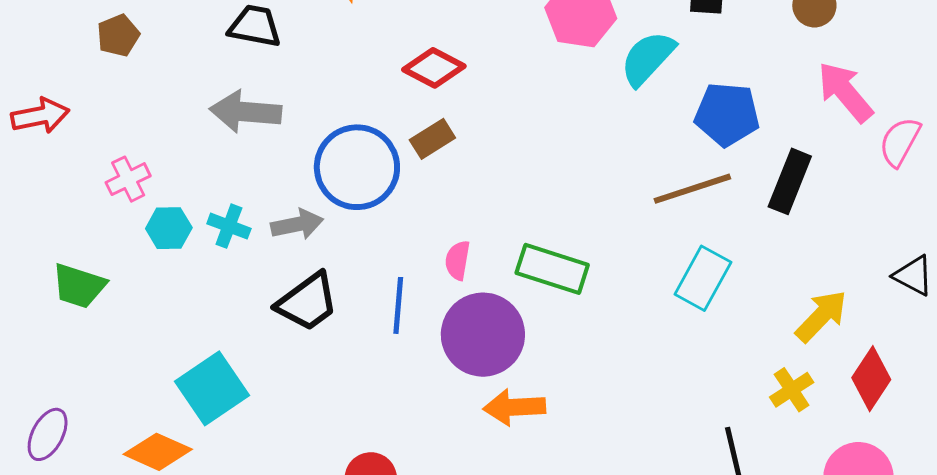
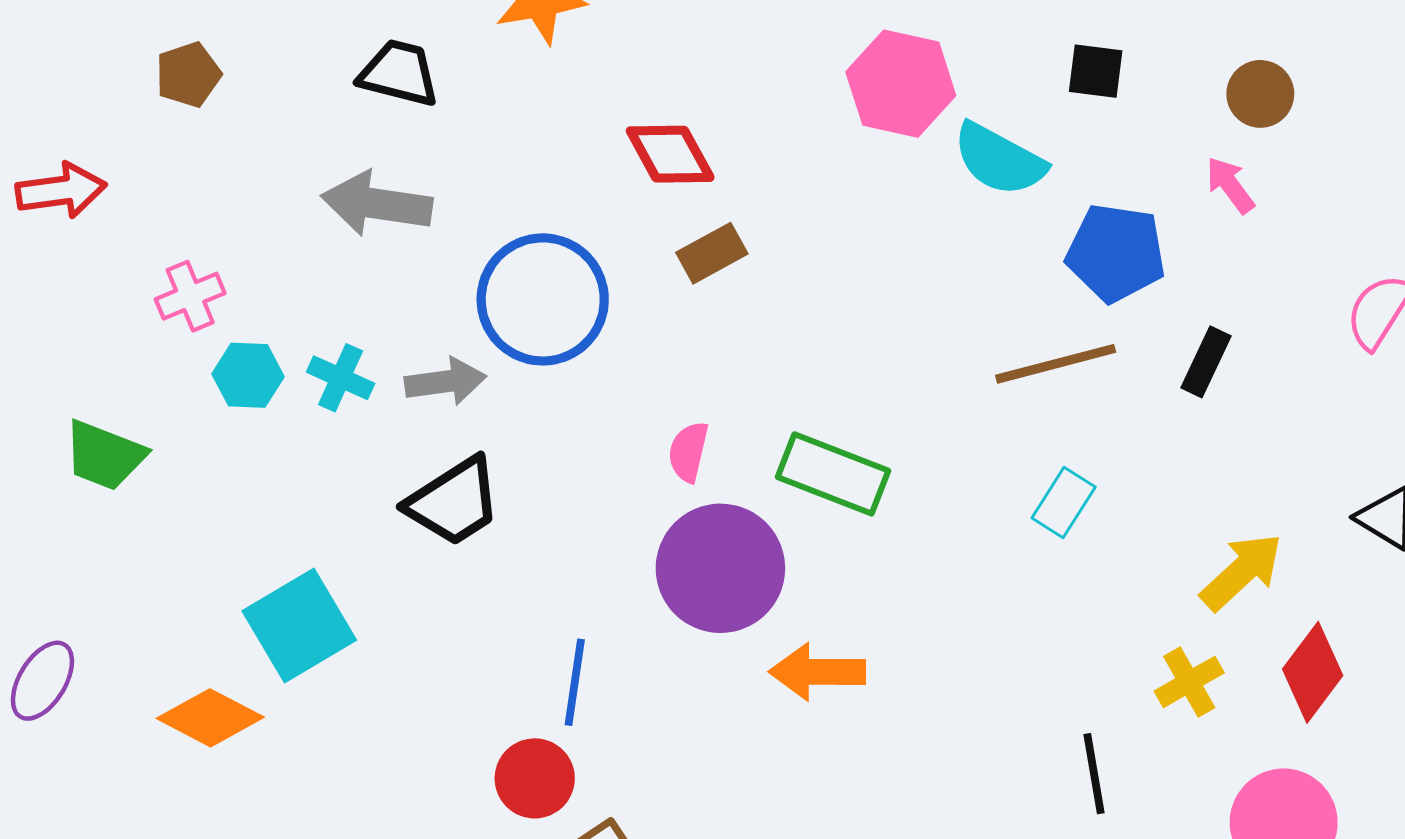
cyan semicircle: (648, 58) -> (999, 160), turned -108
red diamond: (434, 68) -> (670, 154), turned 30
pink arrow: (845, 92) -> (1230, 185), moved, size x0.6
brown rectangle: (432, 139) -> (712, 253), moved
black rectangle: (790, 181) -> (1206, 362), size x0.7
cyan rectangle: (703, 278) -> (1064, 502), size x0.7
blue line: (398, 305) -> (575, 682), moved
orange arrow: (514, 407) -> (817, 672), moved

